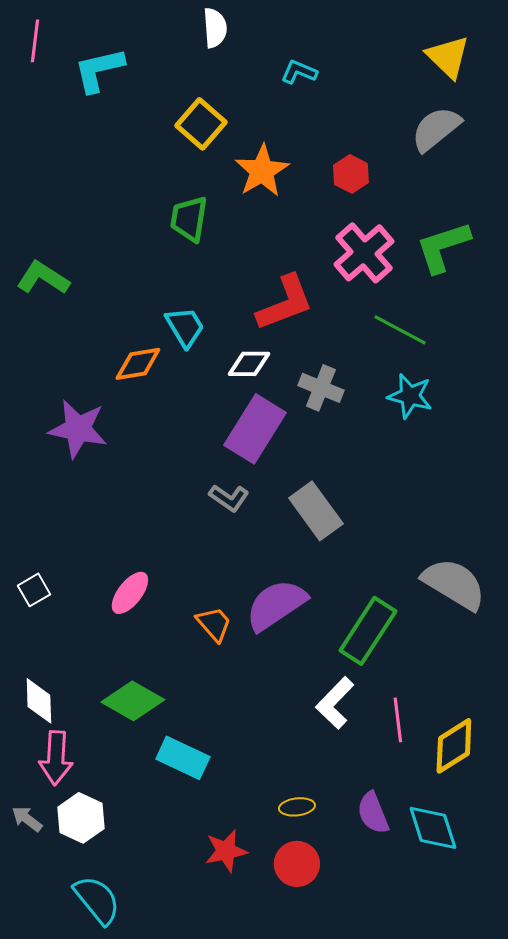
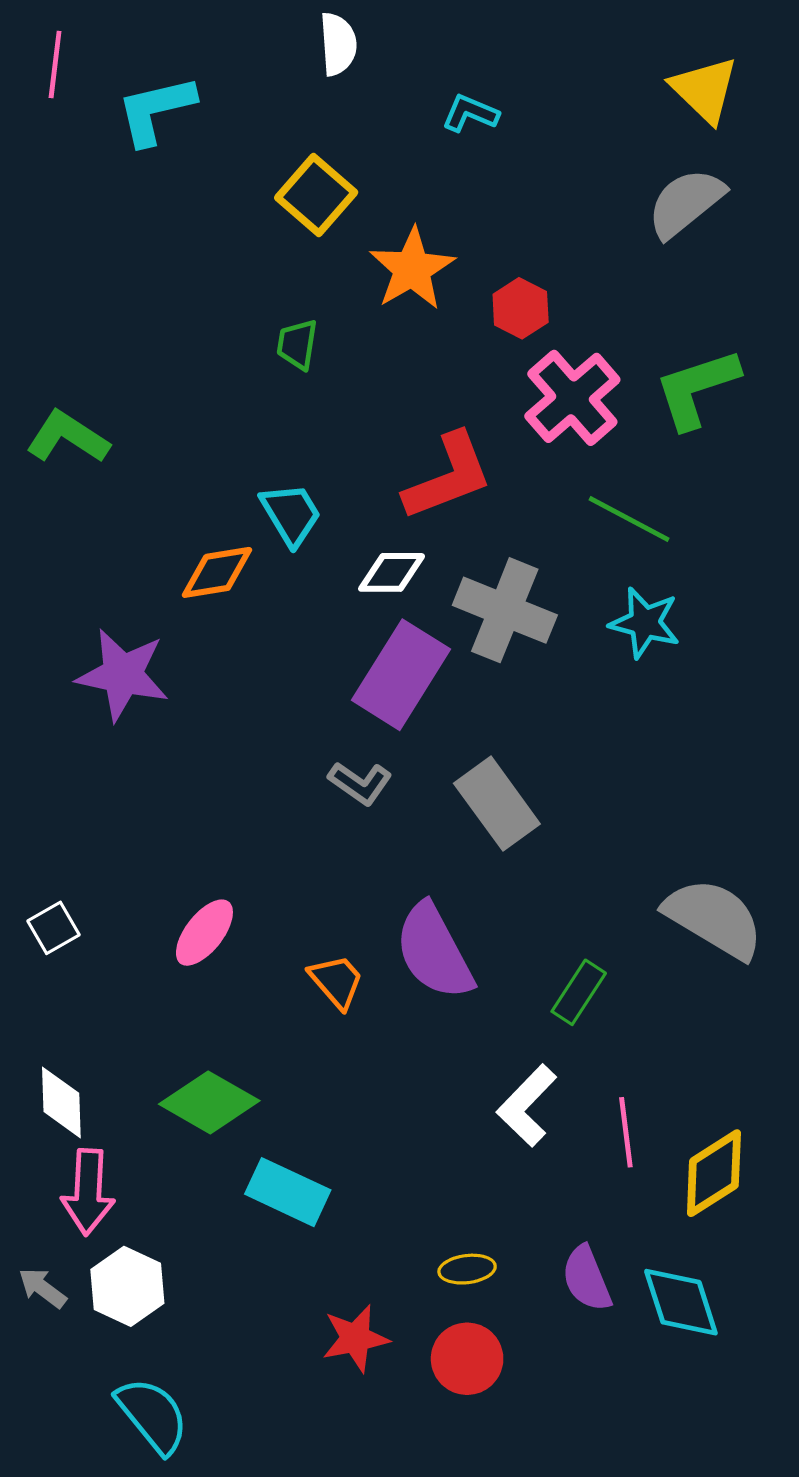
red hexagon: (351, 174) -> (521, 308), moved
green trapezoid: (189, 219) -> (297, 344), size x0.7
gray cross: (321, 388) -> (505, 610), size x1.4
purple semicircle: (276, 605) -> (434, 951), turned -84
green rectangle: (368, 631) -> (579, 992), size x0.6

